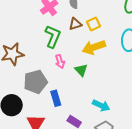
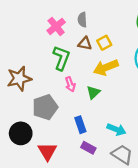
brown triangle: (75, 24) -> (85, 43), turned 32
green triangle: (81, 70) -> (93, 92), turned 32
blue rectangle: (56, 98) -> (80, 125), moved

